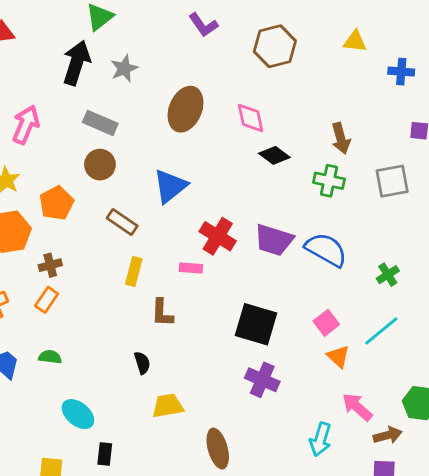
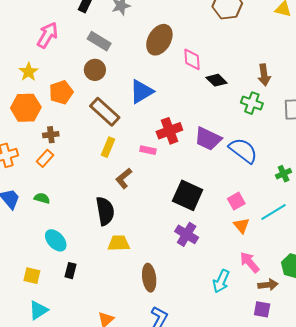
pink diamond: (251, 118) -> (192, 59), moved
brown rectangle: (122, 222) -> (105, 112), size x1.4
red cross: (218, 236) -> (169, 131), turned 30
brown L-shape: (162, 313) -> (124, 178), turned 40
black semicircle: (142, 363) -> (105, 211), size x1.8

